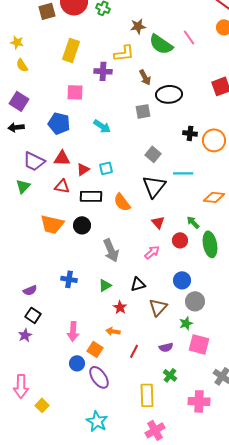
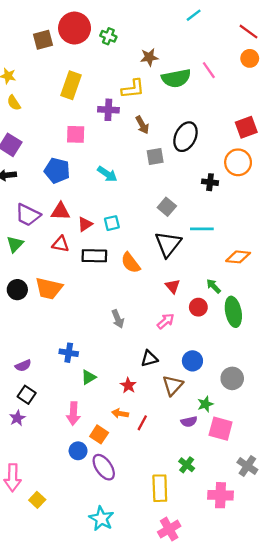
green semicircle: (161, 44) -> (176, 78), turned -45
brown arrow: (145, 77) -> (142, 125), moved
black ellipse: (169, 94) -> (185, 137), turned -60
orange circle: (214, 140) -> (238, 162), moved
black circle: (82, 225) -> (17, 290), moved
gray arrow: (111, 250) -> (118, 319), size x0.7
blue circle: (182, 280) -> (192, 361), moved
green triangle: (105, 285) -> (89, 377), moved
gray circle: (195, 301) -> (232, 378), moved
purple semicircle: (166, 347) -> (189, 422), moved
red line: (134, 351) -> (142, 423), moved

